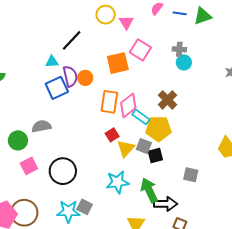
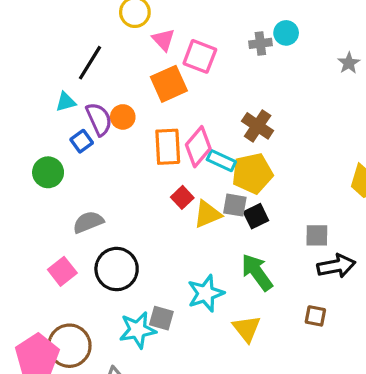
pink triangle: (126, 22) -> (163, 40), moved
cyan circle: (184, 62) -> (286, 33), moved
blue square: (57, 88) -> (82, 141), size x0.6
gray semicircle: (41, 126) -> (88, 222), moved
green circle: (18, 140) -> (48, 172), moved
yellow triangle: (126, 148) -> (207, 214), turned 36
cyan star: (117, 182) -> (206, 293), moved
black arrow: (166, 204) -> (336, 266), moved

